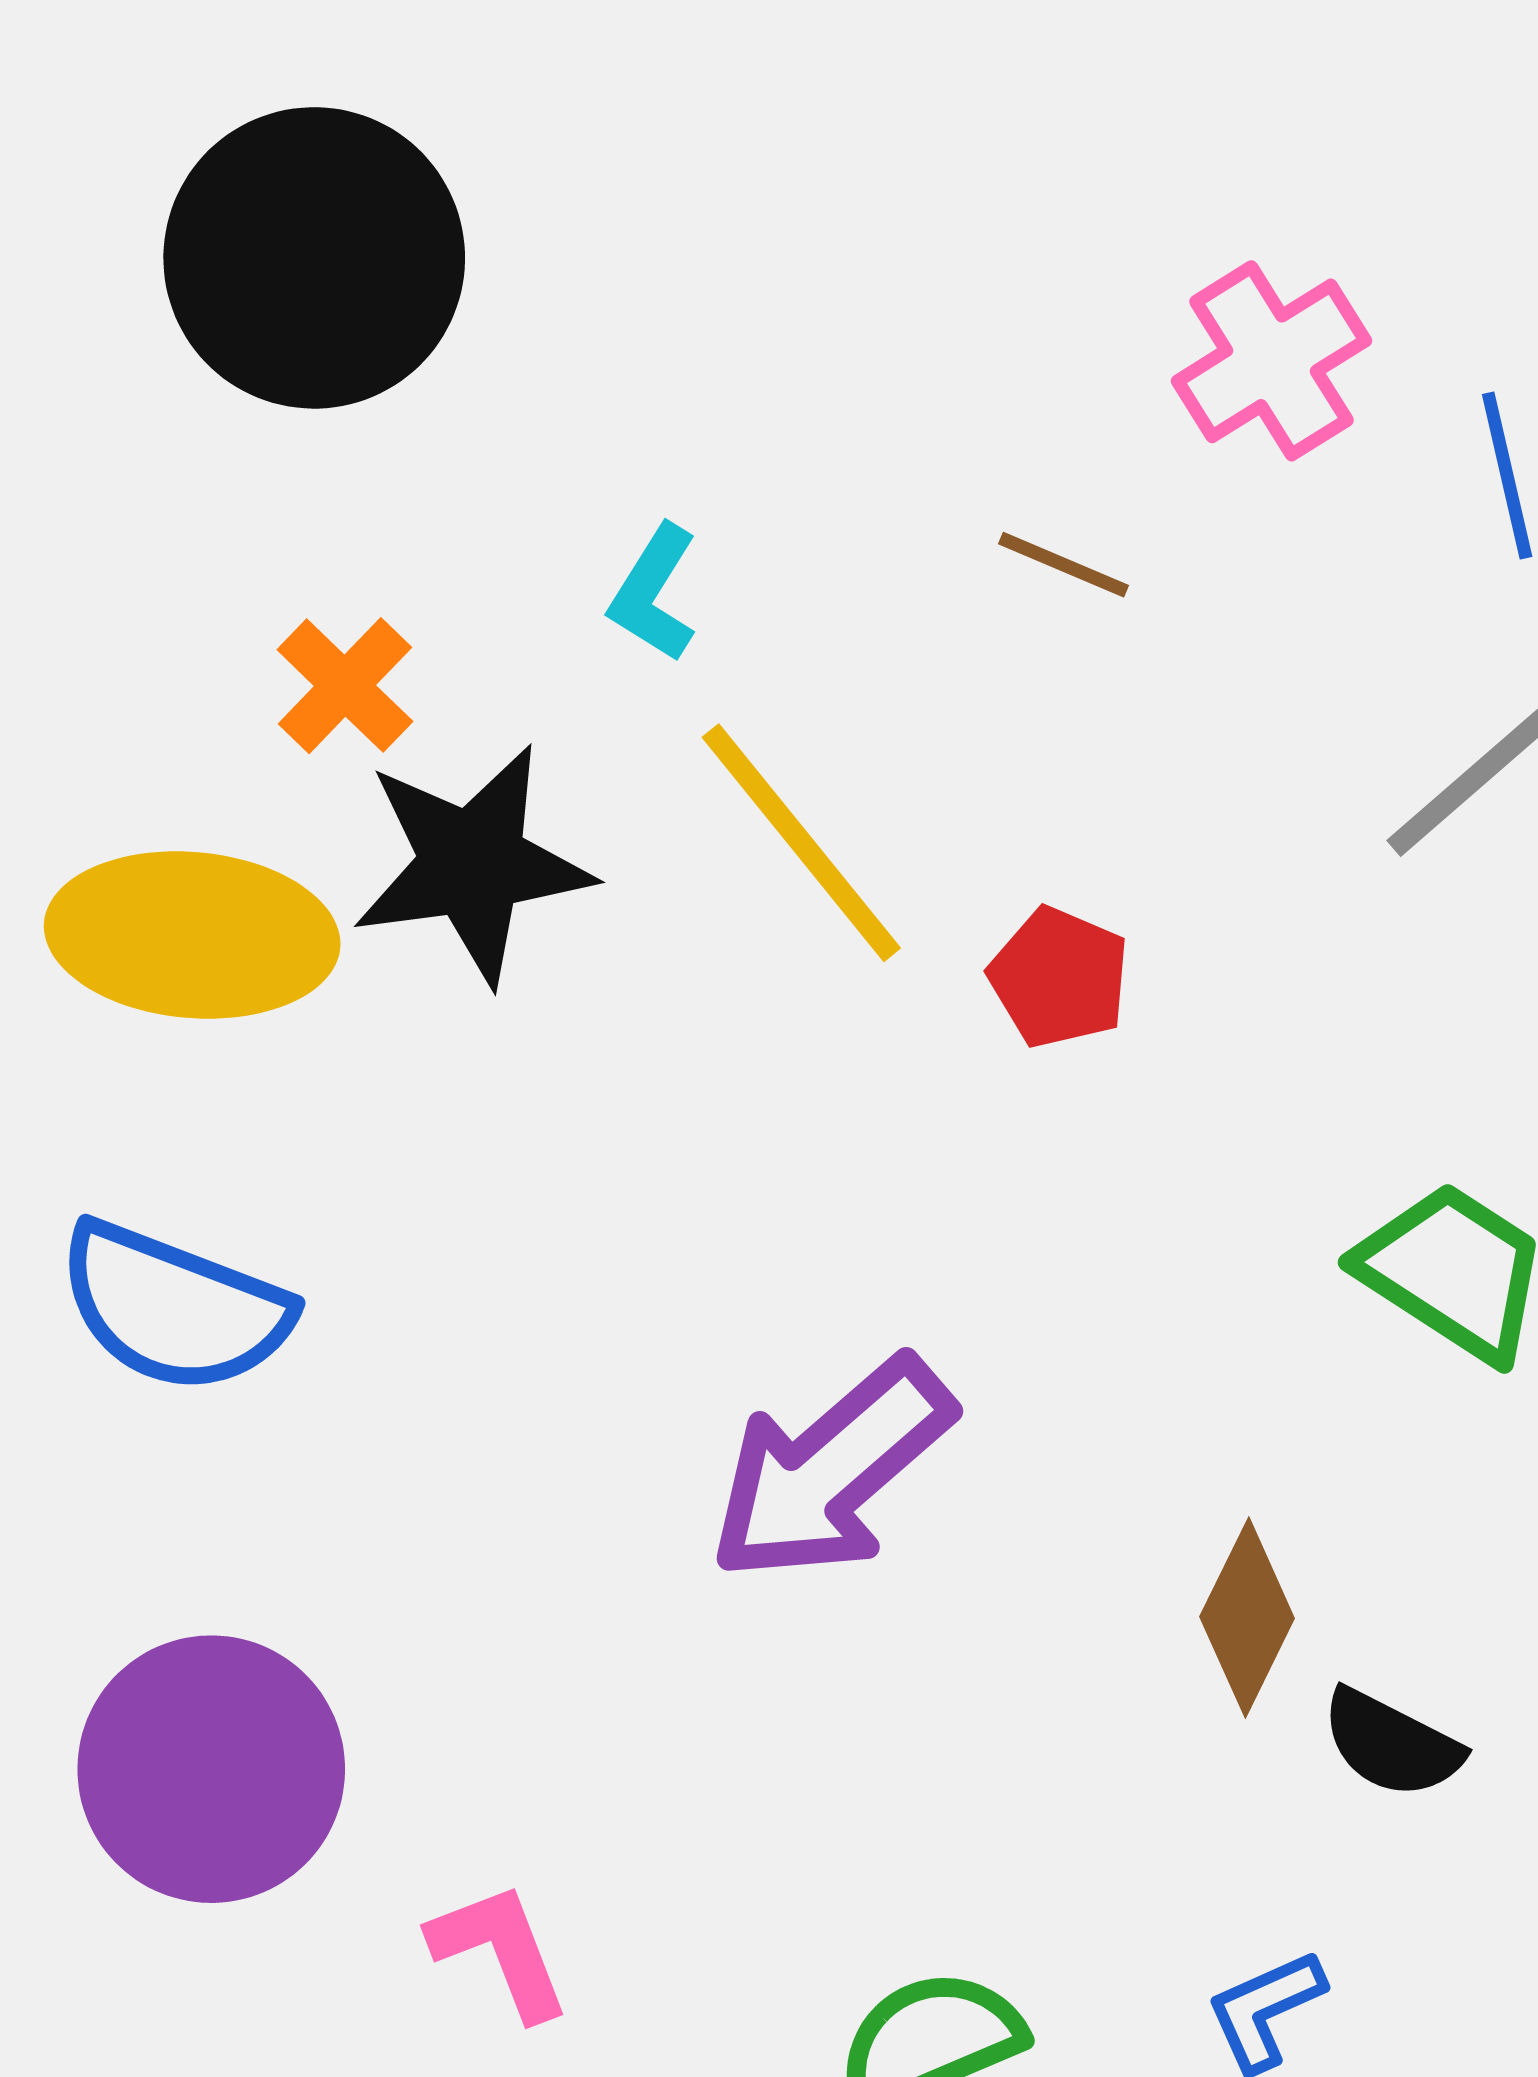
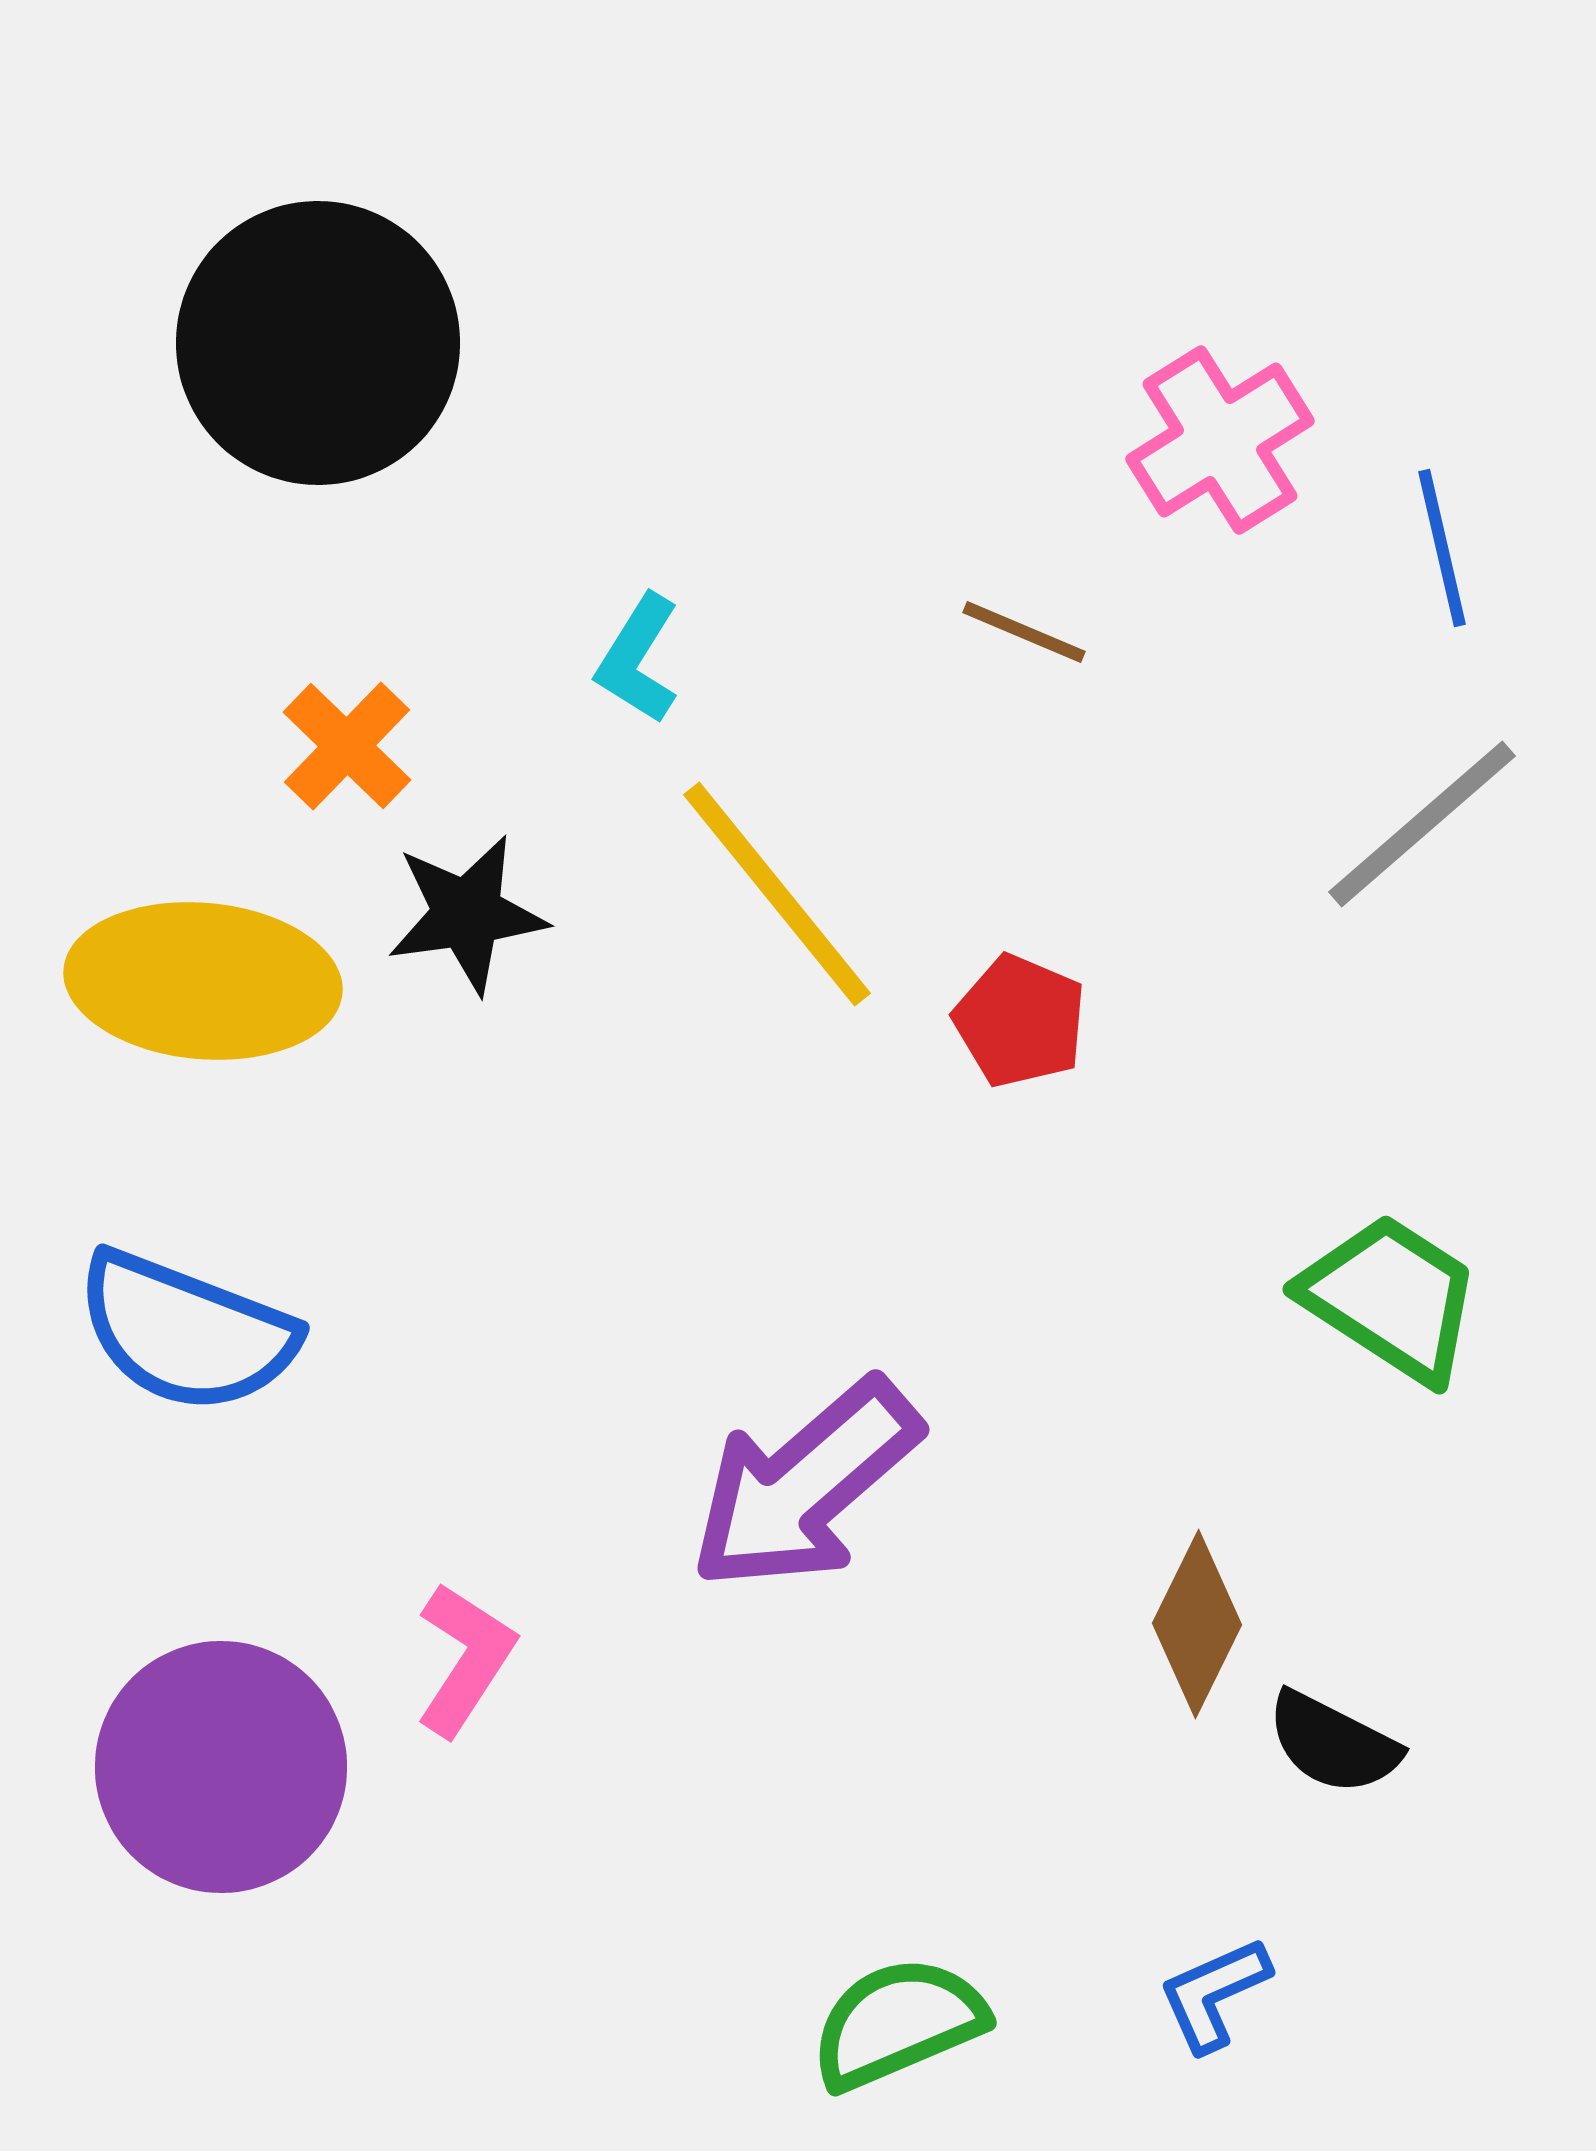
black star: (472, 864) -> (467, 914), size x0.7
pink L-shape: (500, 1951) -> (465, 1659), moved, turned 54

